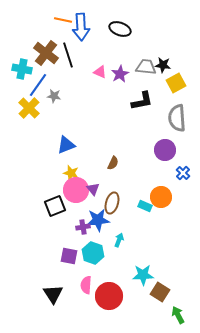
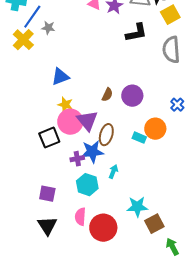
purple circle: (165, 150) -> (132, 96), moved
purple triangle: (93, 189) -> (87, 121), size x1.6
purple square: (69, 256) -> (47, 194), moved
brown square: (160, 292) -> (154, 224), turned 30

